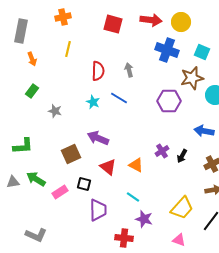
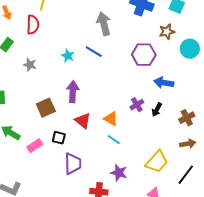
gray arrow: (129, 70) -> (104, 24), size x1.6
red semicircle: (98, 71) -> (33, 25), moved
brown star: (192, 78) -> (167, 32), size x0.7
blue arrow: (204, 131) -> (164, 83), moved
purple arrow: (98, 138) -> (73, 92), turned 70
cyan line: (133, 197) -> (114, 140), moved

